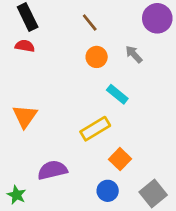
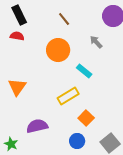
orange circle: (97, 57) -> (58, 50), moved, size x1.5

